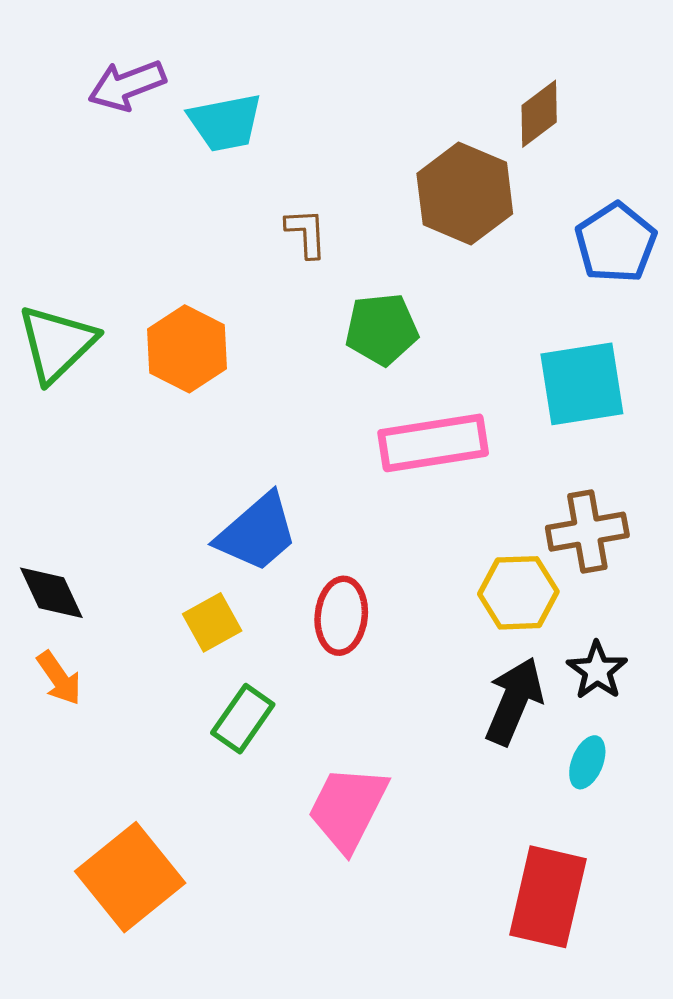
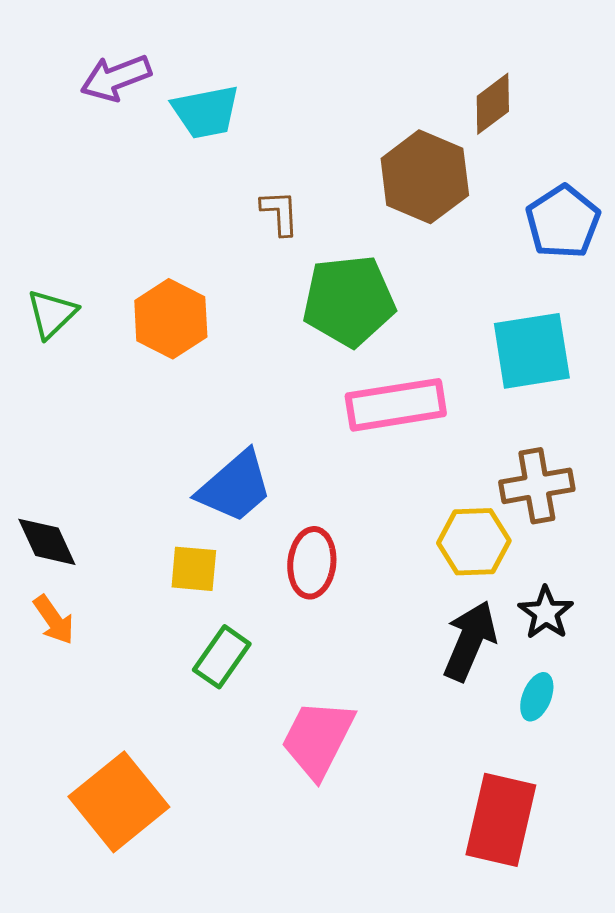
green pentagon: (382, 329) -> (349, 301), size x1.4
green triangle: (57, 343) -> (52, 314), size x0.7
yellow square: (212, 622) -> (194, 569), turned 34

